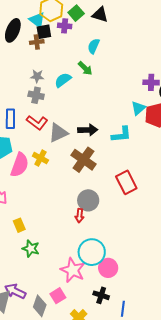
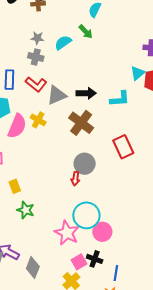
pink square: (58, 296) -> (79, 262), moved

